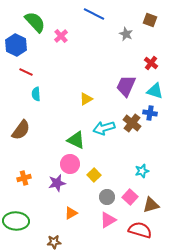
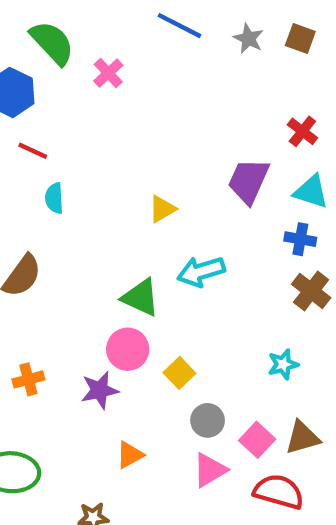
gray star: (126, 34) -> (249, 39), moved
brown cross: (132, 123) -> (311, 291), moved
pink square: (130, 197) -> (257, 440), moved

